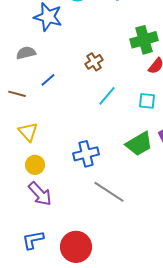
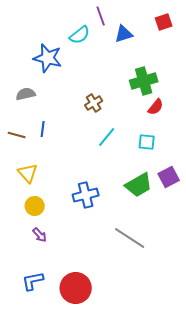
blue line: (48, 80) -> (43, 129), moved, turned -42
gray line: (109, 192) -> (130, 238), moved
purple arrow: (40, 194) -> (40, 235), size x0.6

